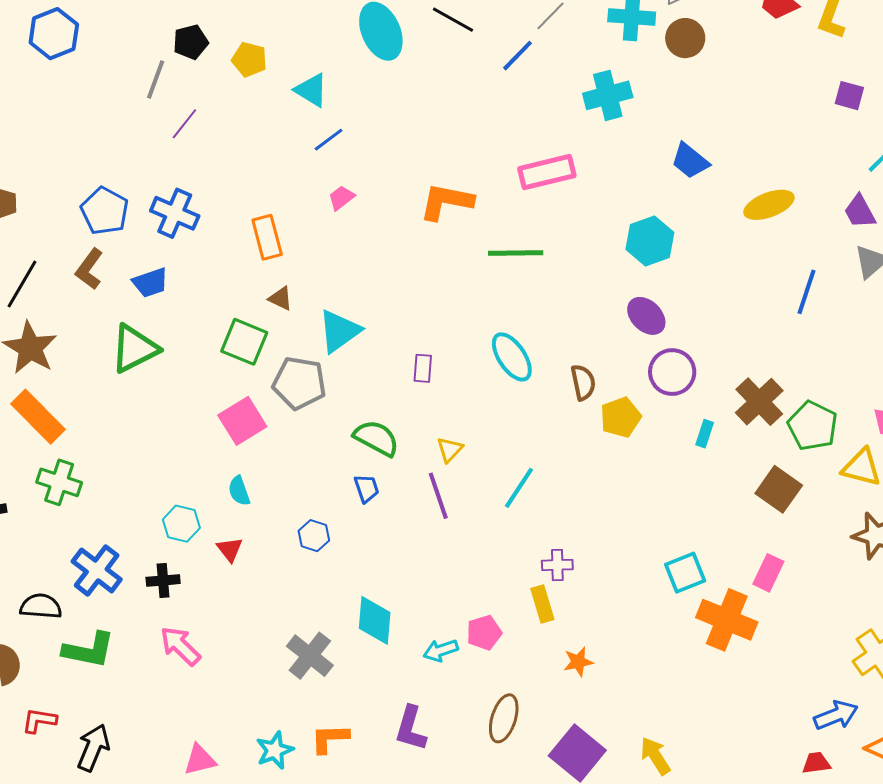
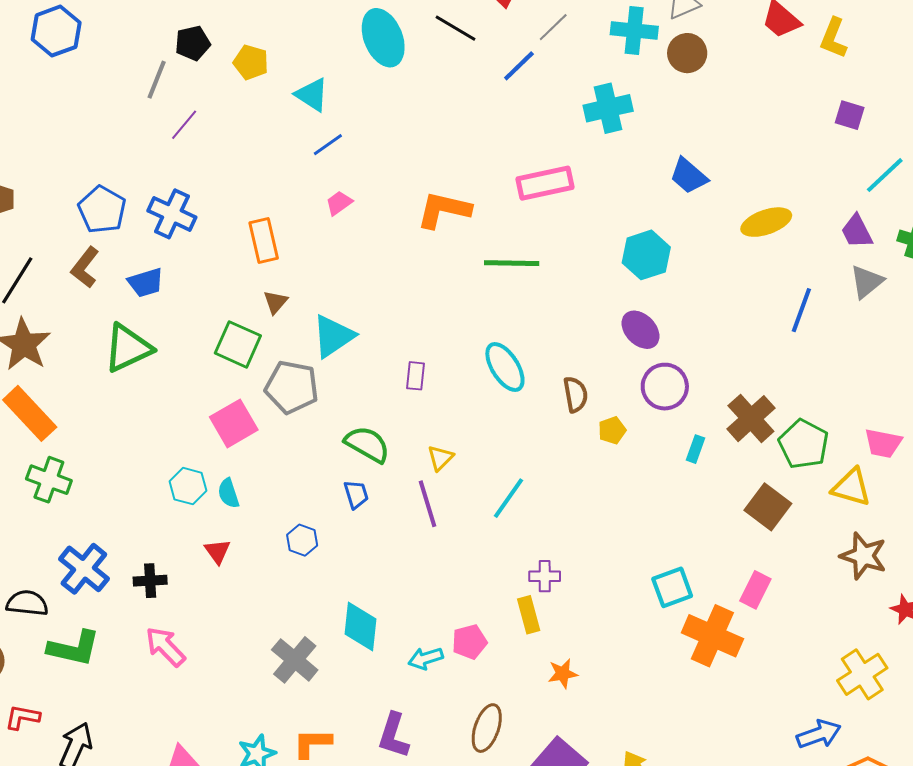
brown triangle: (281, 298) -> (275, 302), turned 44
yellow pentagon: (621, 417) -> (612, 430), size x0.7
cyan hexagon: (181, 524) -> (188, 486), moved

